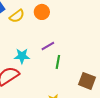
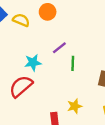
yellow semicircle: (17, 16) -> (21, 20), turned -112

